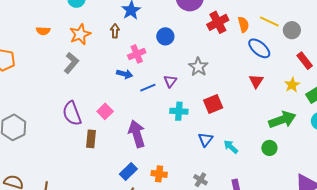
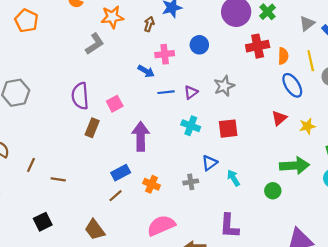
yellow line: (269, 22) -> (311, 61), turned 36
yellow star: (292, 85) -> (307, 126), moved
gray cross: (200, 180) -> (191, 182), moved, turned 32

